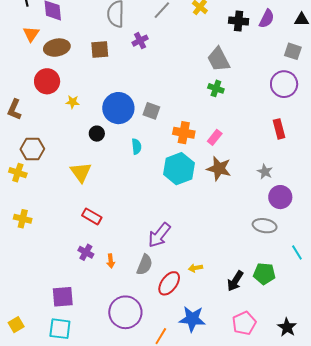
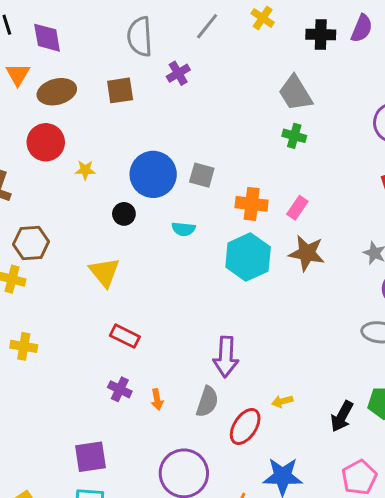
cyan semicircle: (136, 147) -> (184, 229), turned 105
purple arrow: (159, 235) -> (226, 357), turned -32

